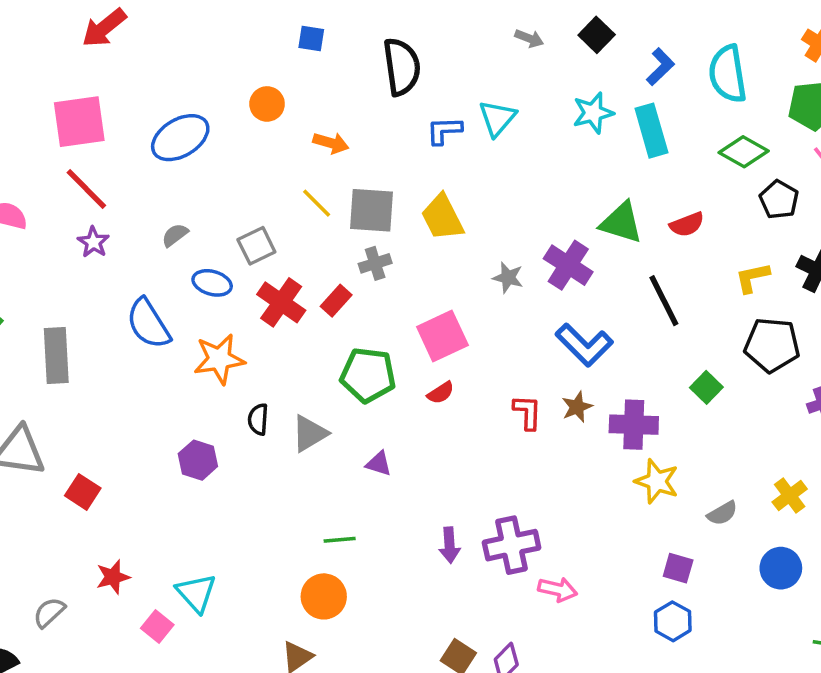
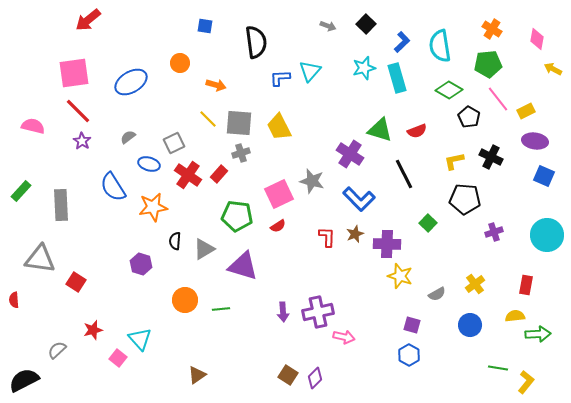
gray star: (508, 278) -> (312, 181), moved, size x1.4
purple triangle: (379, 464) -> (243, 266), size x2.0
orange circle: (324, 596) -> (185, 300), moved

